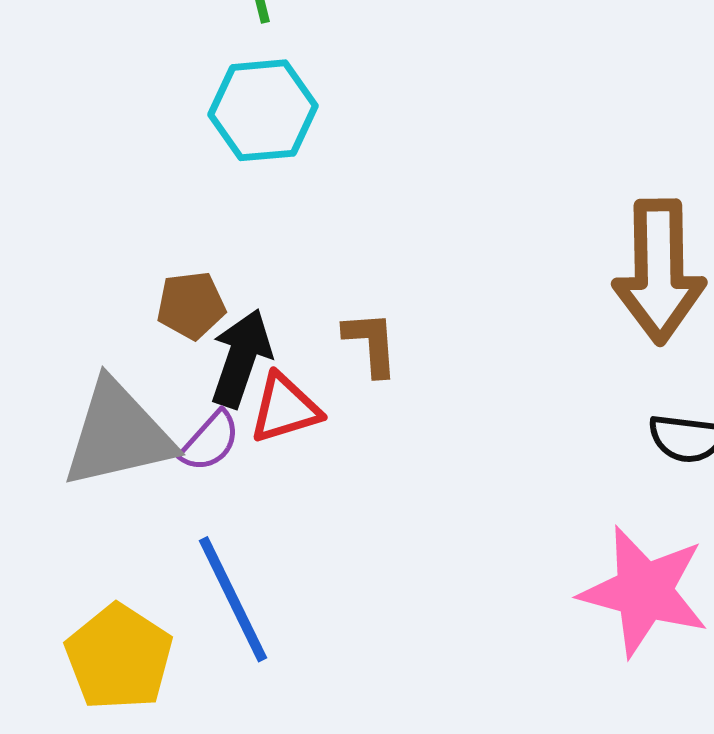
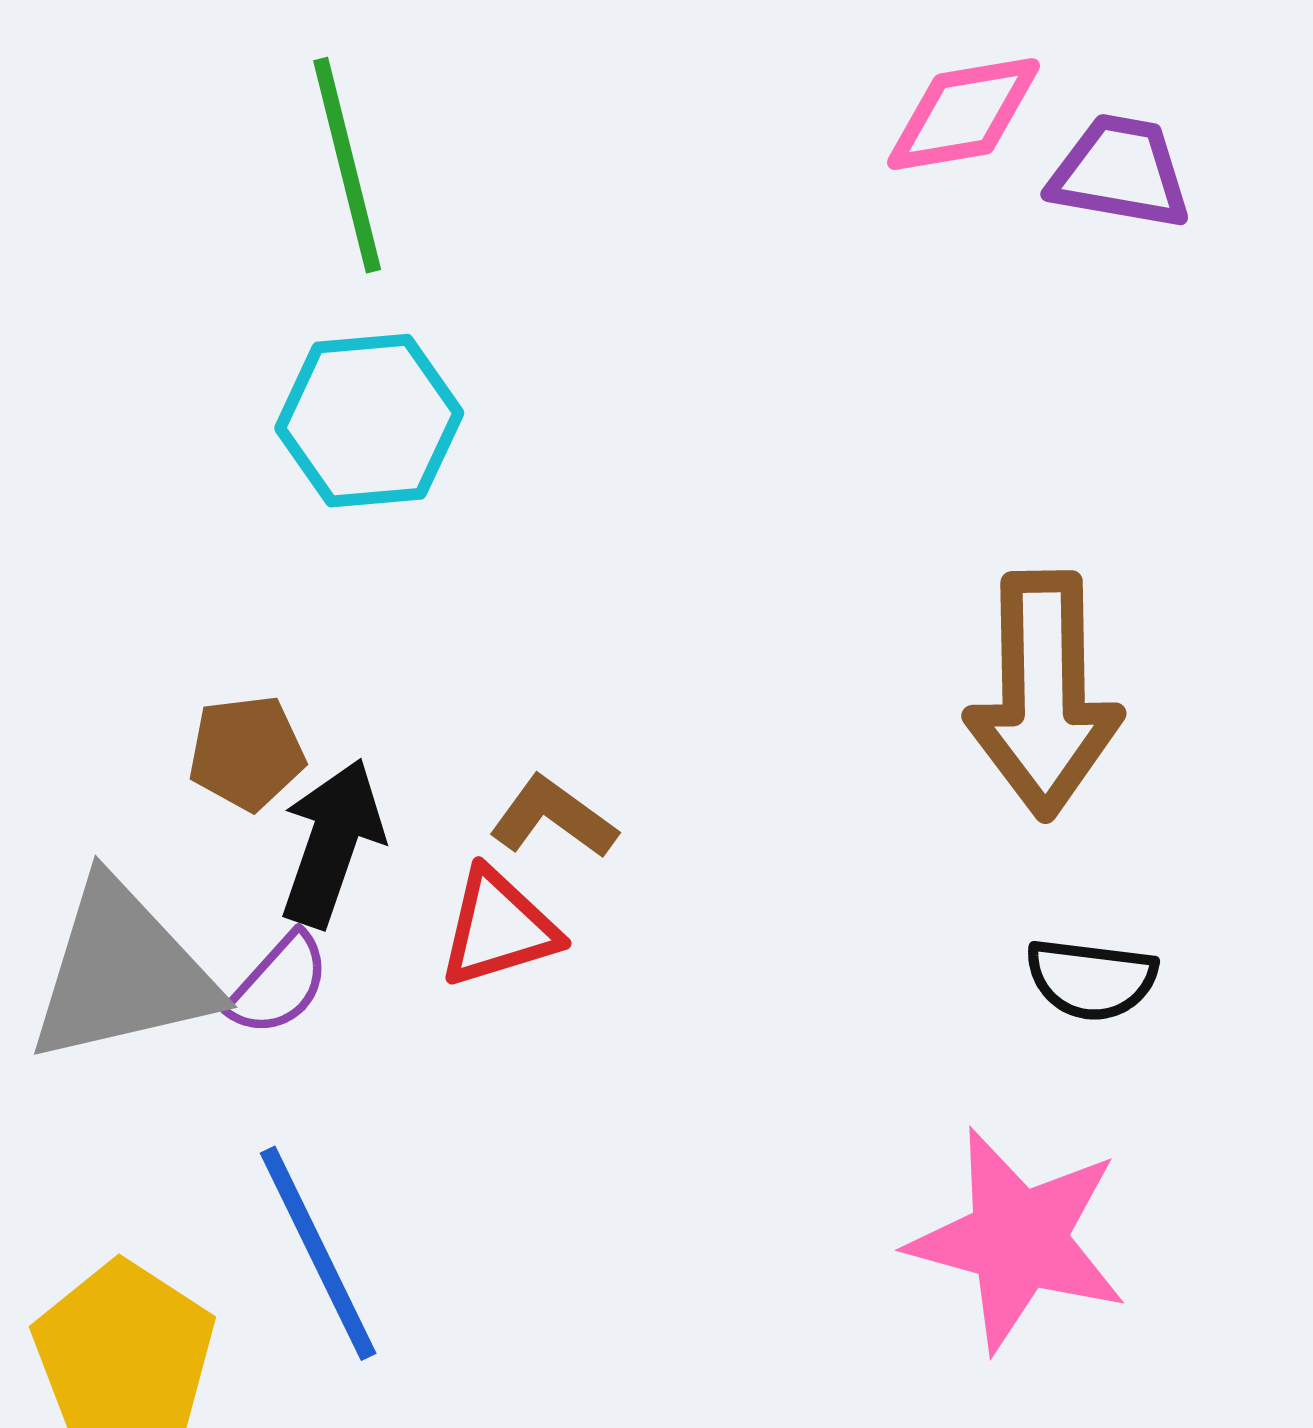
brown L-shape: (371, 343) -> (553, 817), turned -50
red triangle: (285, 408) -> (499, 928), moved

